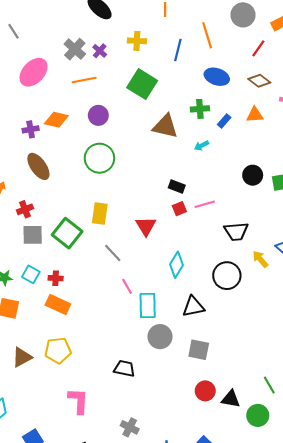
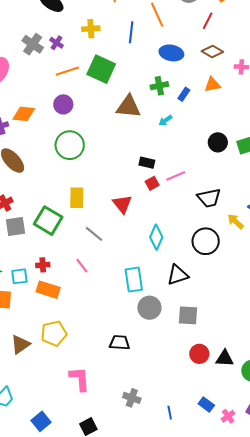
orange line: (84, 80) -> (67, 71), moved
cyan square: (31, 274) -> (19, 276), moved, turned -30
pink line: (127, 286) -> (82, 266), moved

